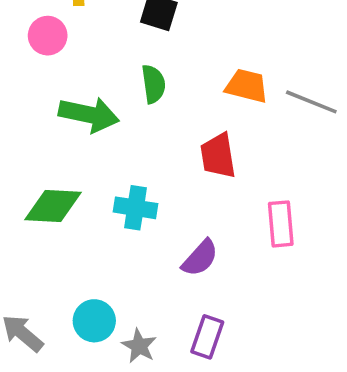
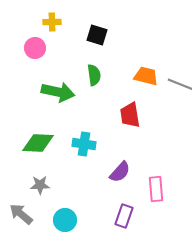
pink rectangle: (281, 224) -> (156, 189), moved
cyan circle: (94, 321) -> (65, 220), moved
gray star: (139, 346) -> (40, 185), moved, turned -30

